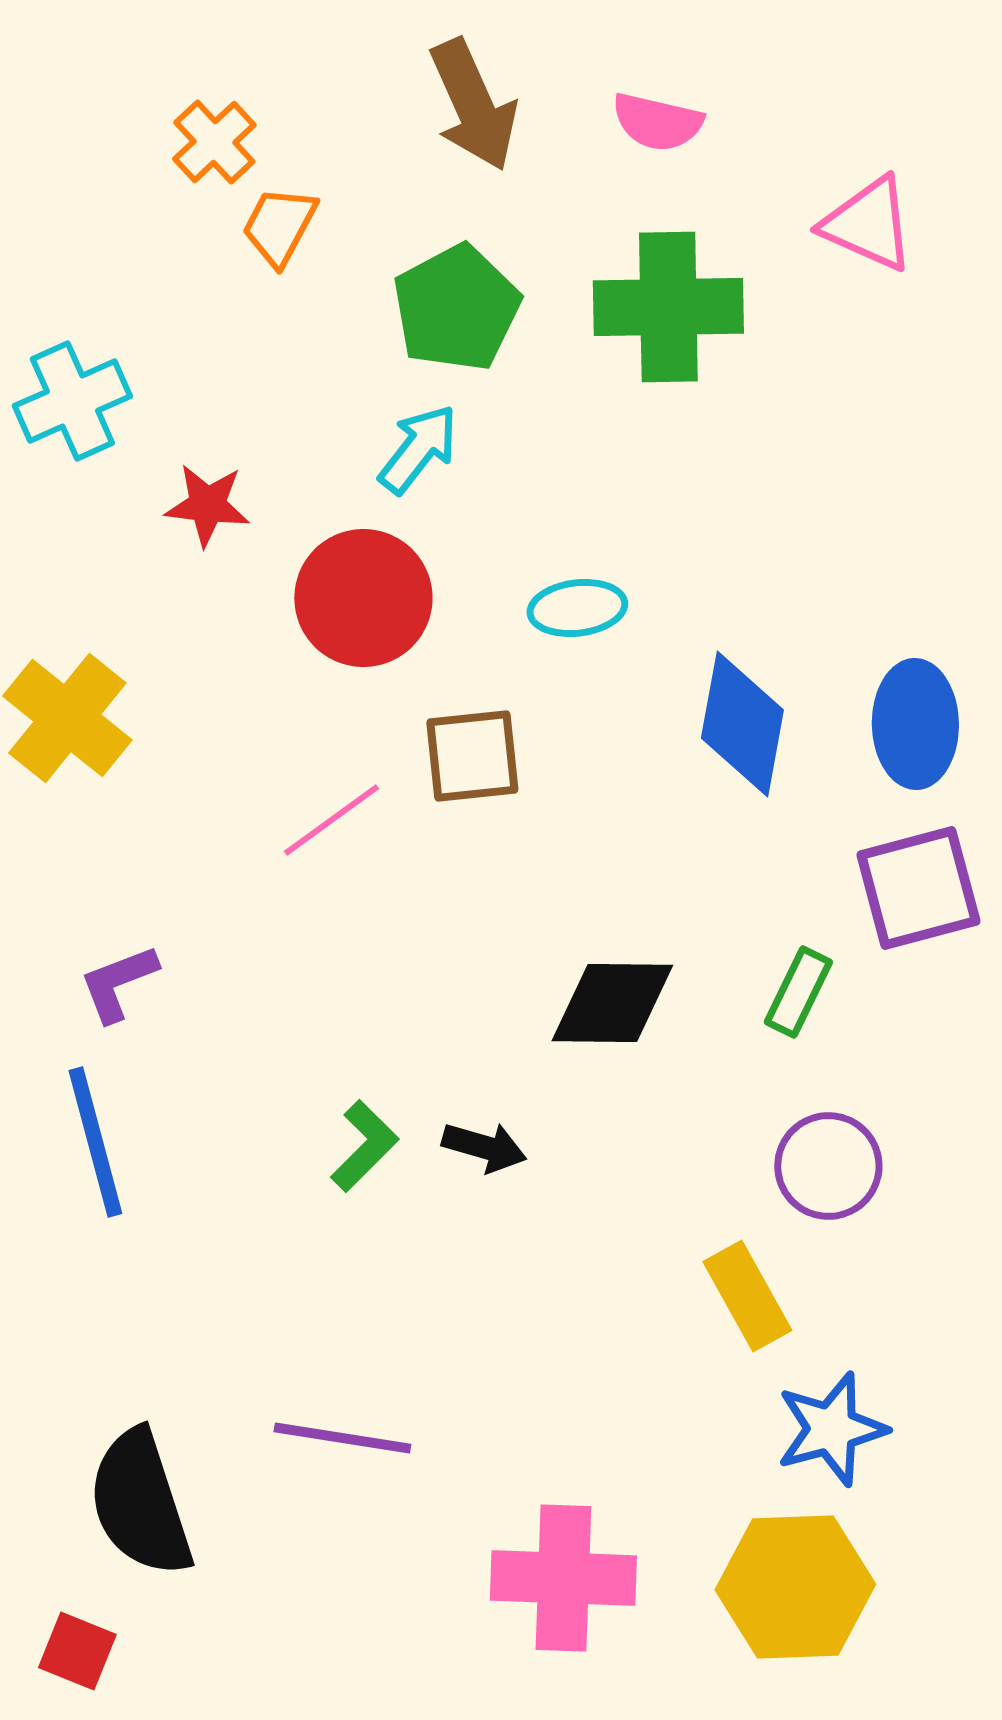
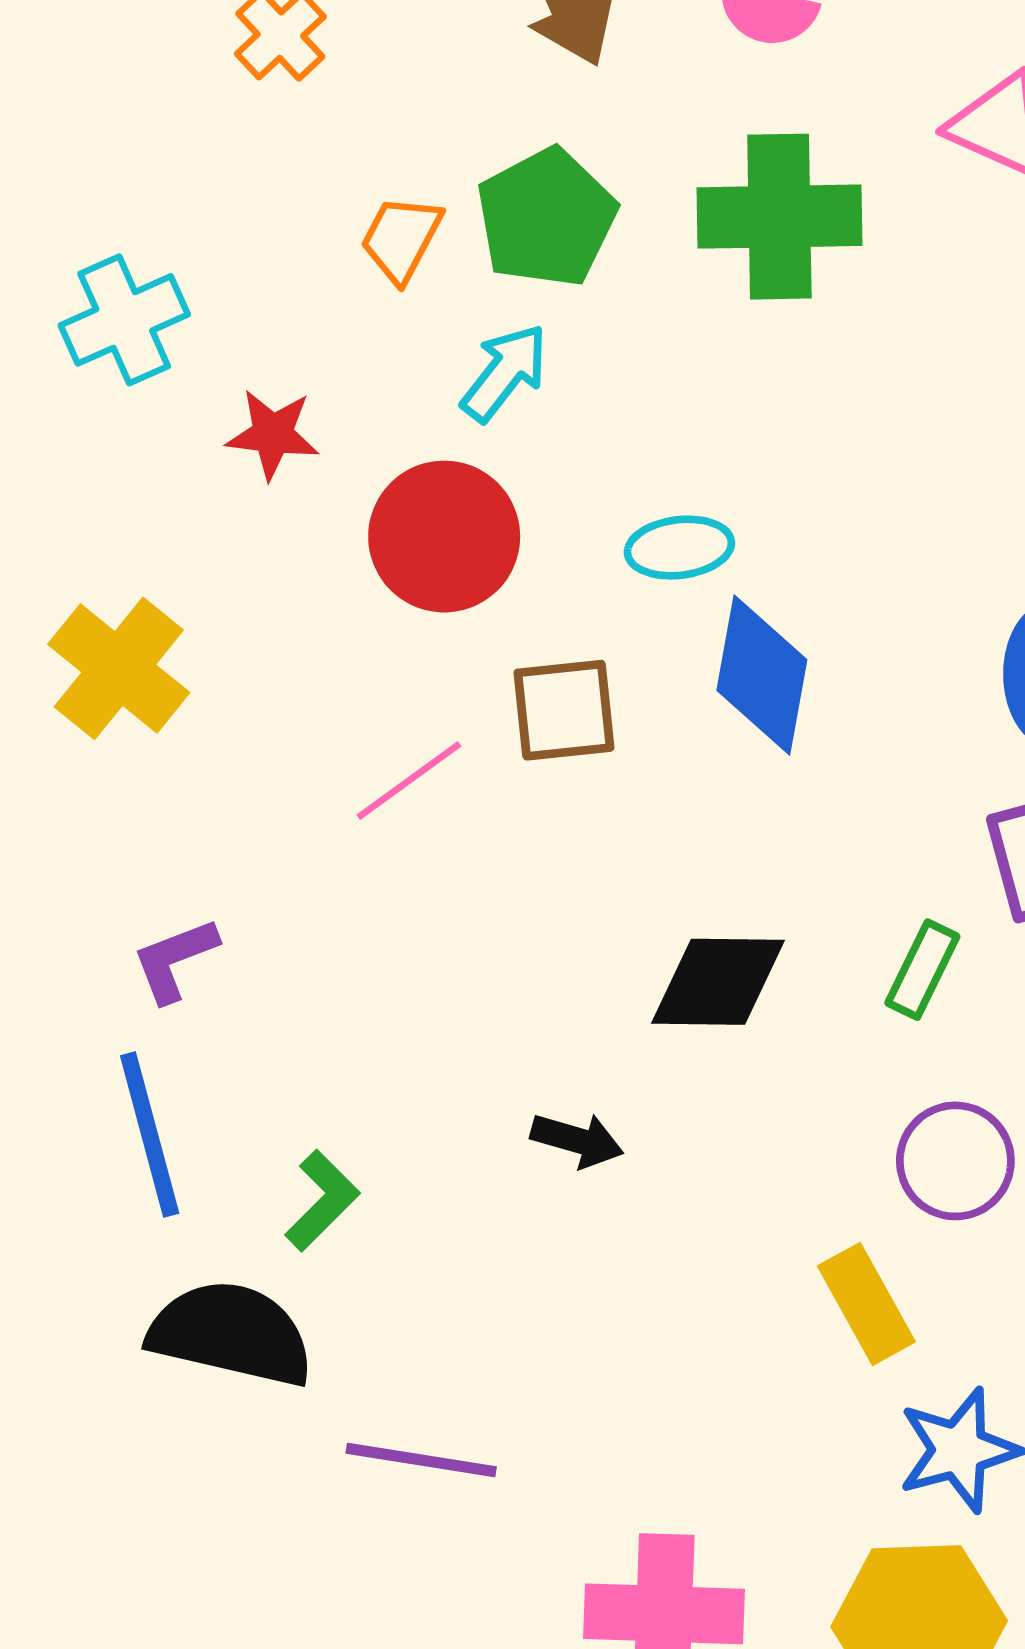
orange trapezoid: (279, 226) -> (401, 239), moved
blue diamond: (742, 724) -> (762, 675), moved
green L-shape: (364, 1146) -> (322, 1201), moved
black semicircle: (140, 1503) -> (231, 1334), moved, turned 121

